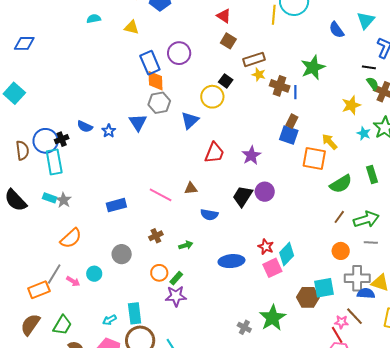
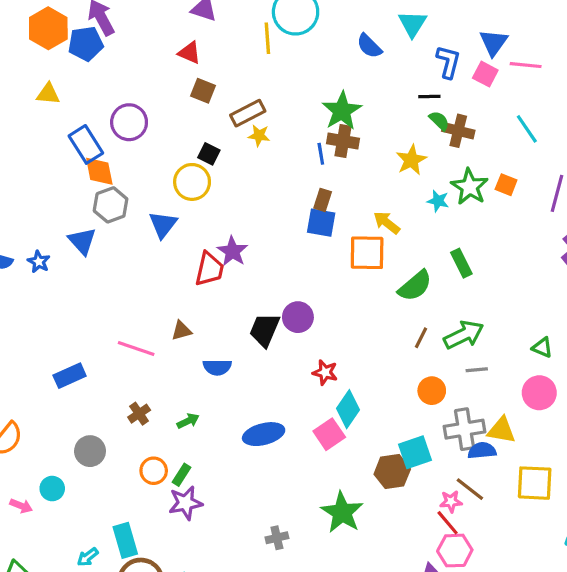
brown cross: (280, 86) -> (343, 141), moved
purple star: (251, 155) -> (232, 251), moved
red star: (266, 247) -> (325, 372), moved
gray cross: (244, 327) -> (277, 538), moved, turned -32

